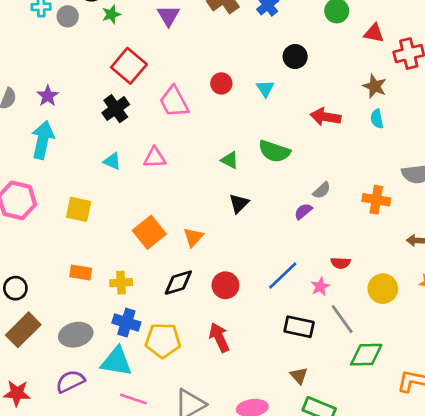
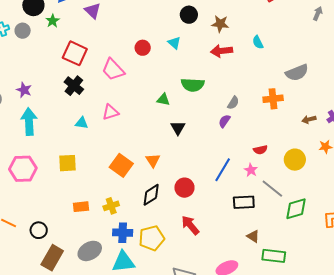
brown star: (375, 86) -> (220, 24), moved

